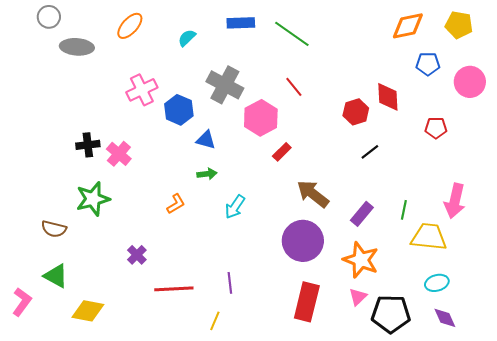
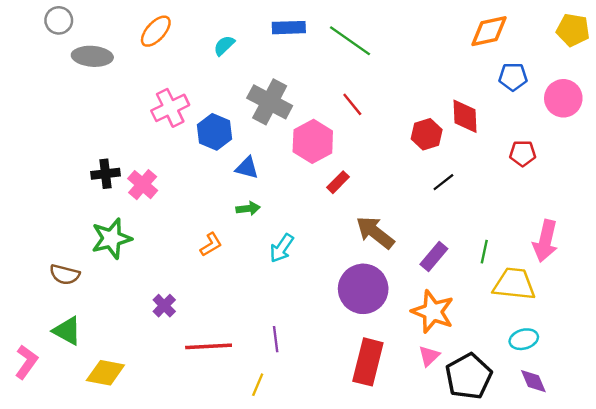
yellow pentagon: (459, 25) -> (573, 30), moved
black pentagon: (391, 314) -> (469, 376), turned -30

